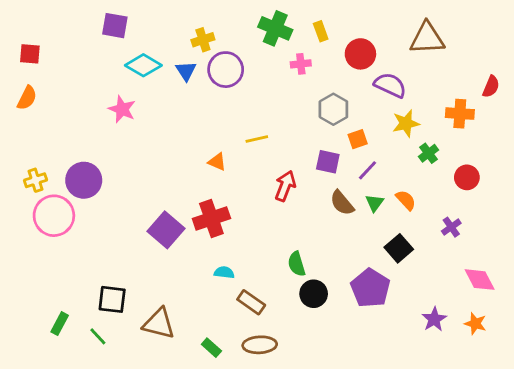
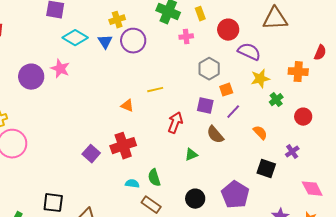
purple circle: (84, 180) -> (31, 77), moved
green triangle: (375, 203) -> (191, 155), moved, turned 32
purple square: (166, 230) -> (91, 154), size x0.7
black square: (399, 248) -> (266, 169), moved, turned -30
green semicircle: (297, 264) -> (154, 178), moved

